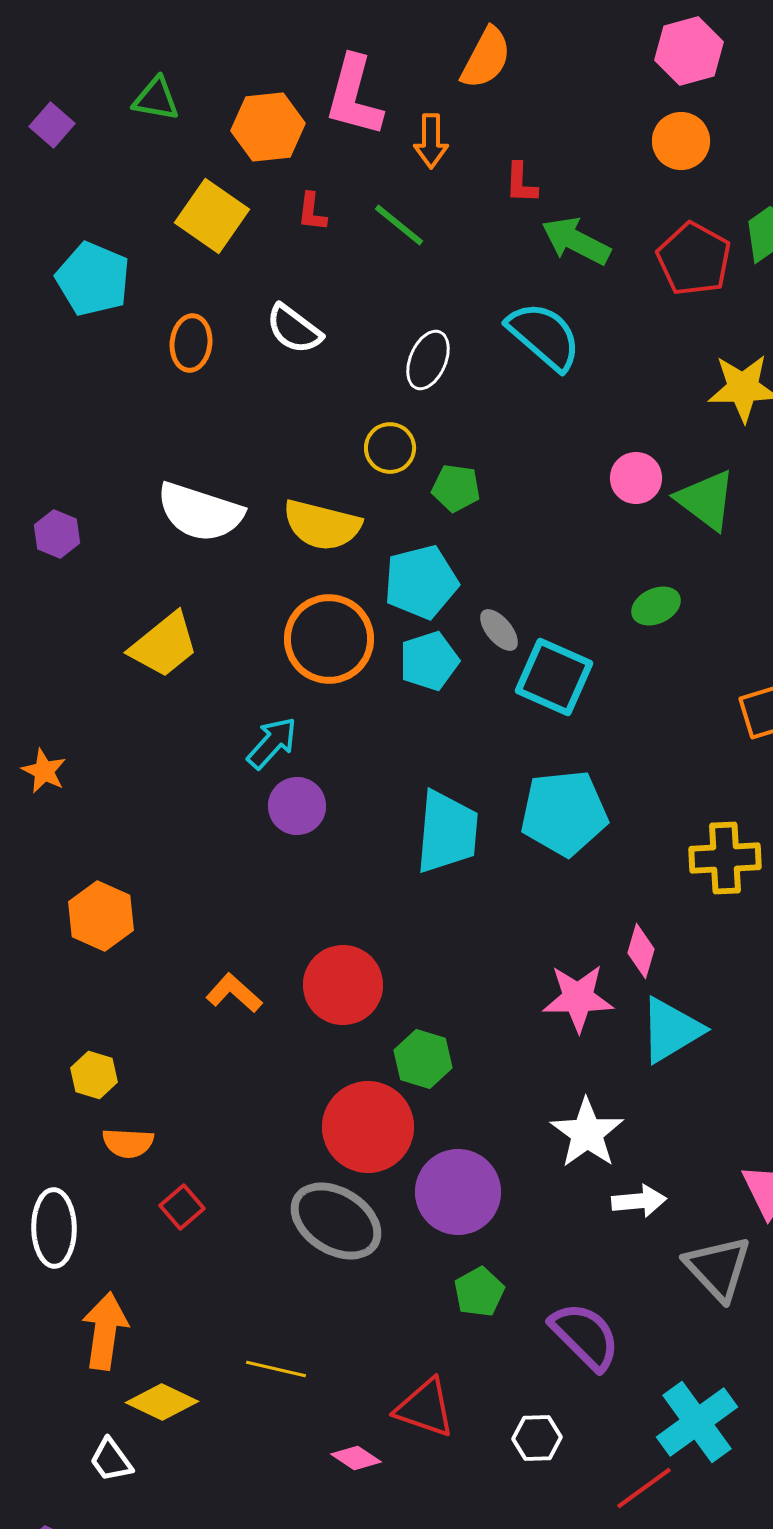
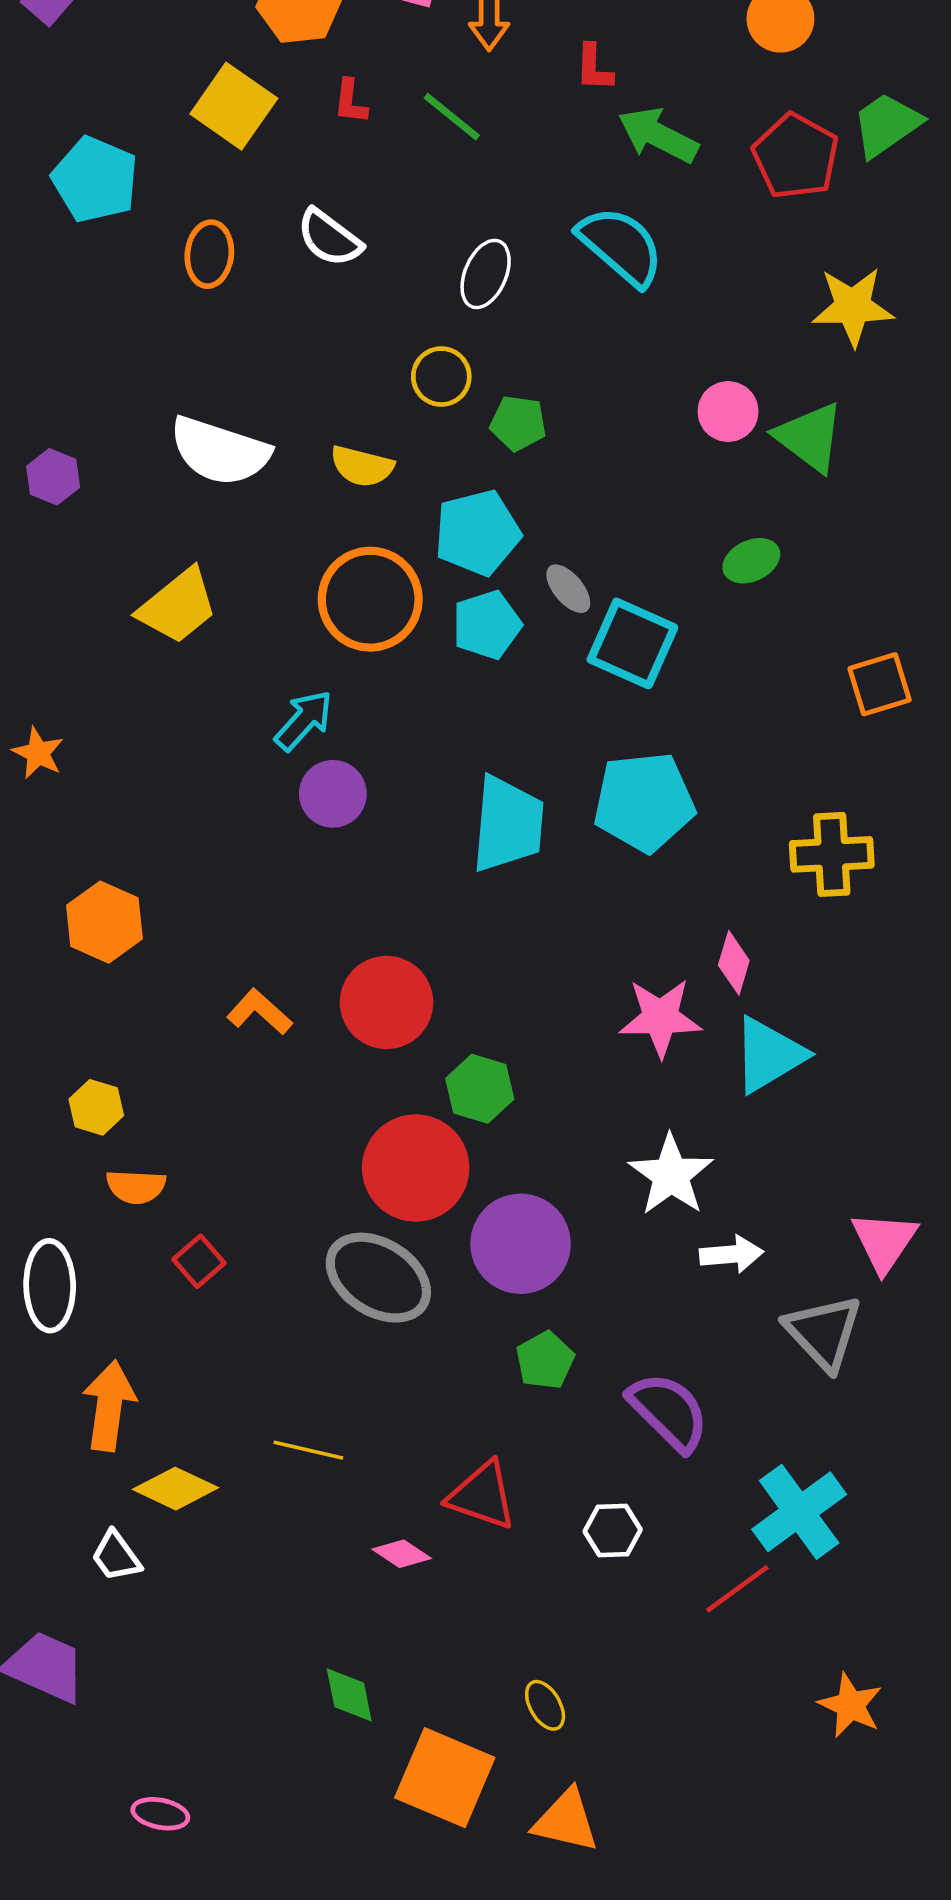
yellow semicircle: (322, 525) -> (362, 466), size x0.7

